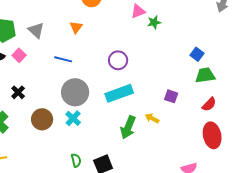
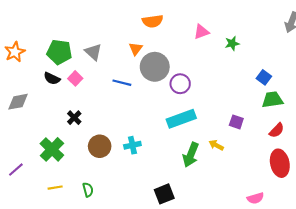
green star: (154, 22) -> (232, 43), moved
gray circle: (75, 92) -> (155, 67), moved
cyan cross: (73, 118) -> (132, 145), turned 35
green semicircle: (76, 160) -> (88, 190), moved

